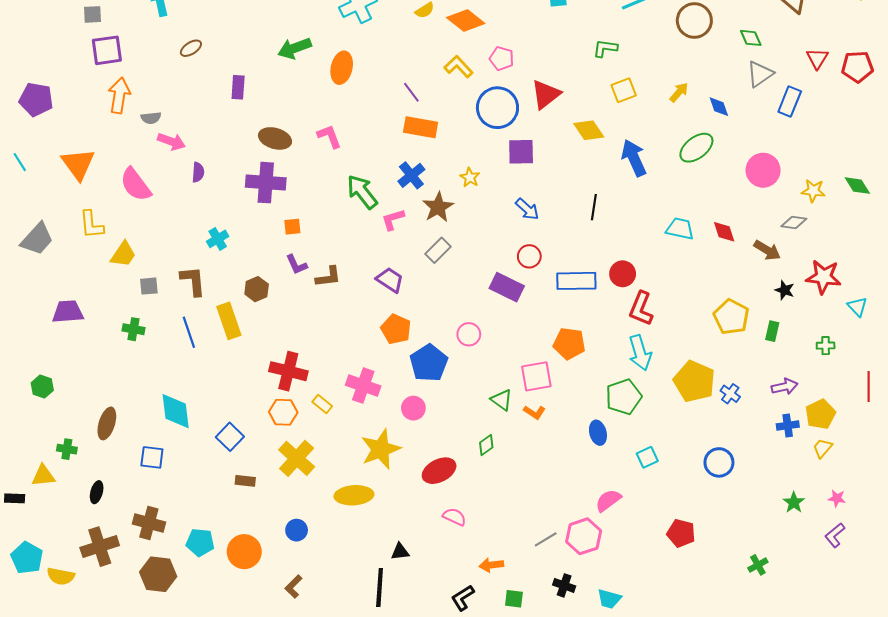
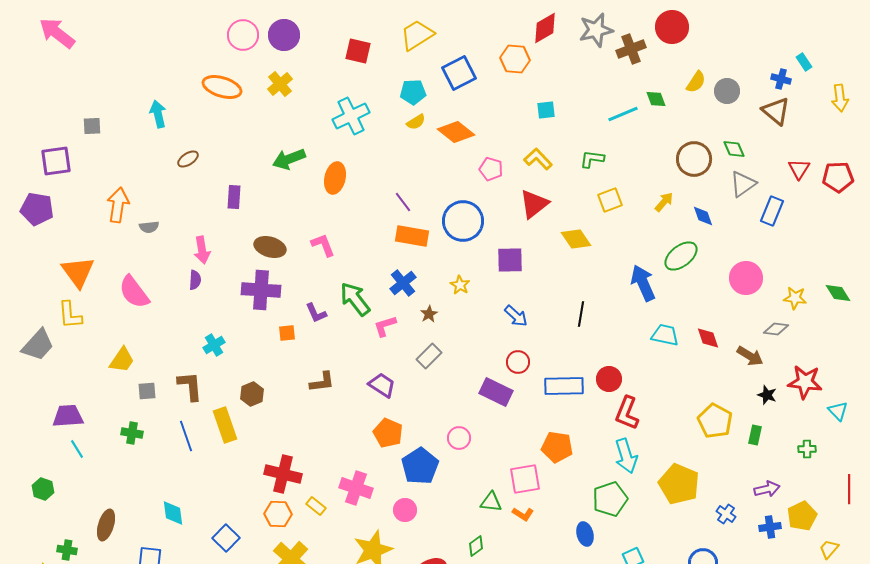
brown circle: (694, 21) -> (694, 159), moved
purple square: (107, 50) -> (56, 161), moved
yellow L-shape: (459, 67) -> (538, 159), moved
blue circle: (497, 108) -> (463, 221), moved
pink arrow: (171, 142) -> (202, 250), moved, turned 60
blue arrow: (634, 158) -> (643, 283), moved
cyan line: (20, 162) -> (77, 449), moved
brown star: (438, 207) -> (429, 314), size x0.6
yellow L-shape: (91, 225) -> (70, 315), moved
purple L-shape: (297, 265) -> (316, 313), moved
blue cross: (730, 394) -> (726, 514), moved
green triangle: (502, 400) -> (491, 502), turned -30
cyan diamond: (176, 411) -> (173, 513), size x0.7
yellow trapezoid: (823, 448) -> (829, 549), moved

